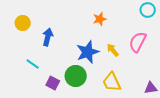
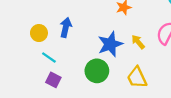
yellow circle: (23, 23) -> (39, 33), moved
purple square: (53, 83) -> (53, 80), moved

